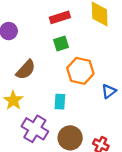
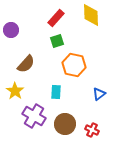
red rectangle: (60, 17) -> (56, 18), turned -30
blue triangle: (109, 91) -> (99, 94), moved

